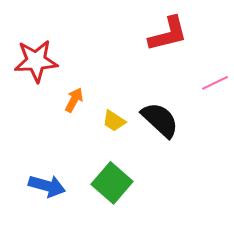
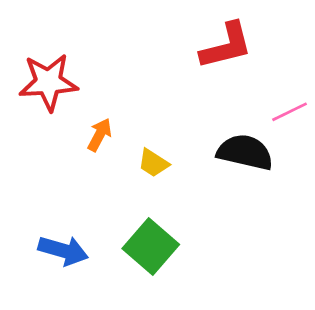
black semicircle: (160, 120) -> (245, 152), moved, turned -30

